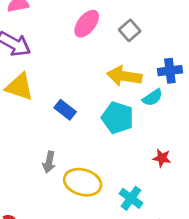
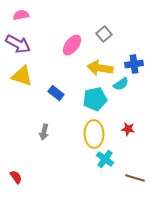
pink ellipse: (87, 24) -> (72, 45), moved
cyan pentagon: (118, 118) -> (95, 99), turned -30
yellow ellipse: (83, 182) -> (94, 134), moved, turned 72

